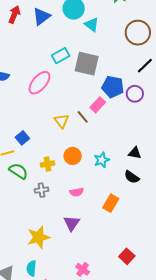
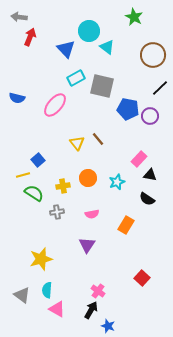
blue triangle: (41, 17) -> (66, 49), moved, turned -36
pink rectangle: (98, 105) -> (139, 159), moved
yellow star: (38, 237) -> (41, 259), moved

